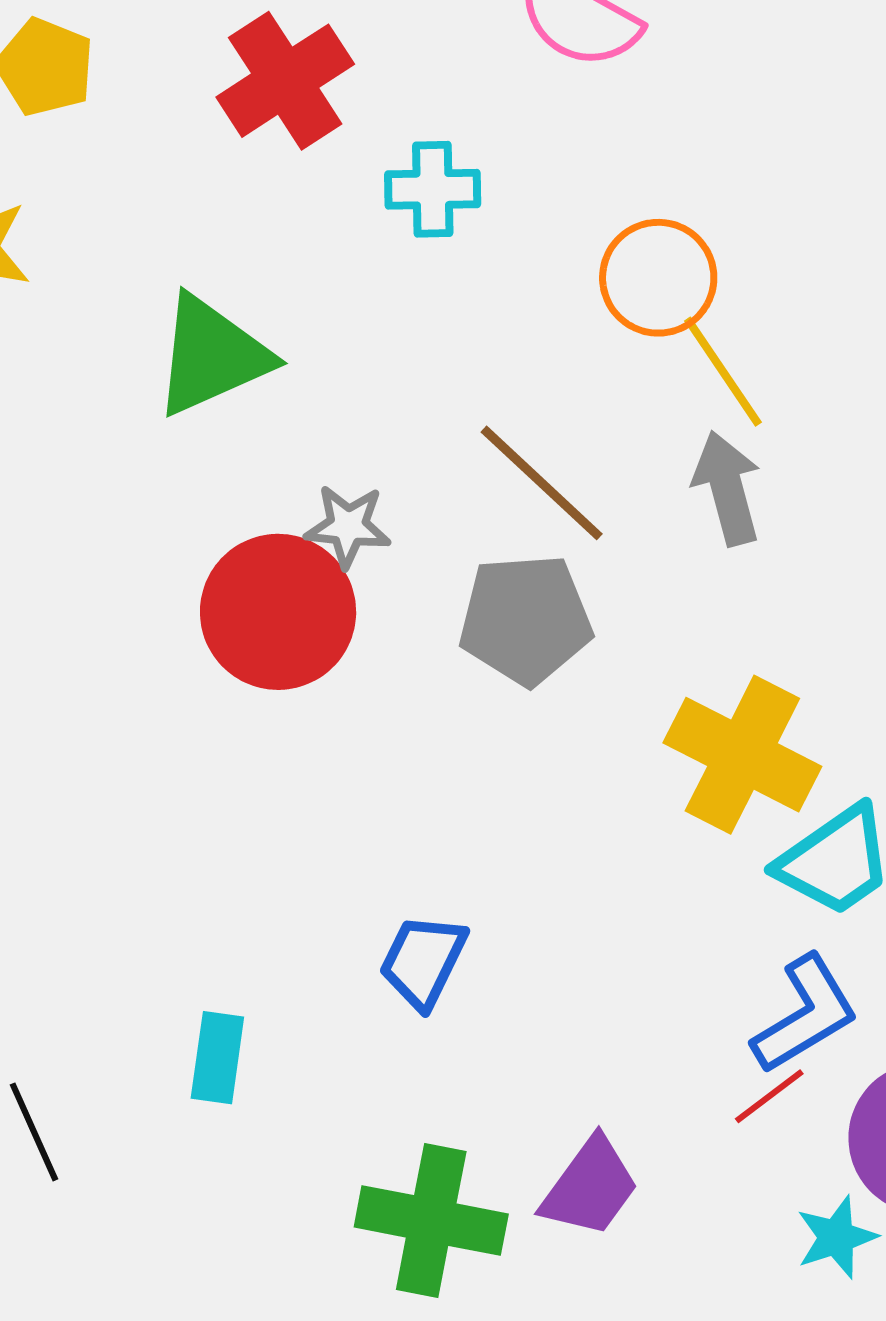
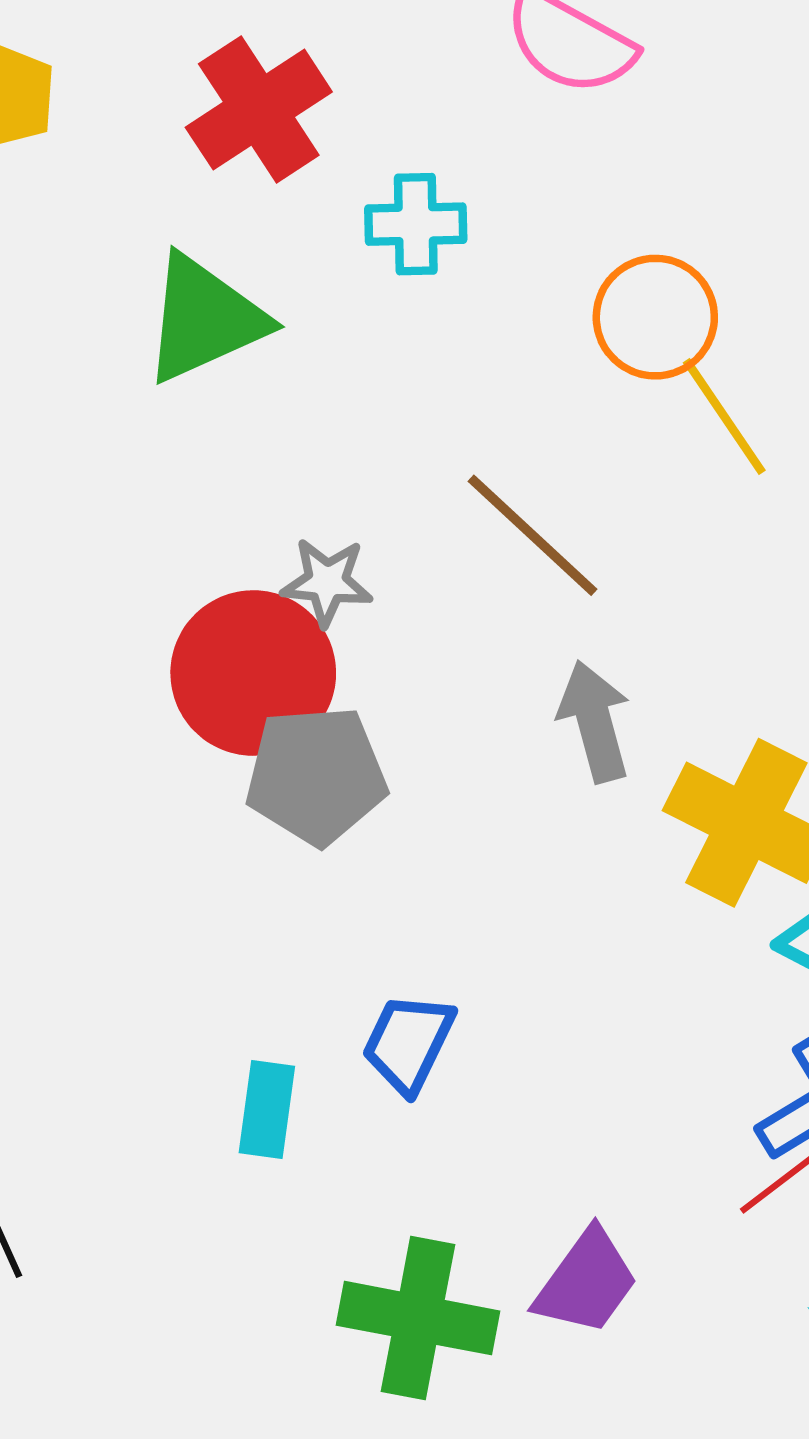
green triangle: (212, 356) -> (204, 319), moved
gray arrow: (727, 488) -> (595, 721), moved
gray pentagon: (525, 620) -> (316, 775), moved
cyan rectangle: (217, 1058) -> (267, 1109), moved

